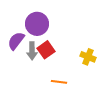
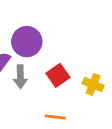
red square: (46, 50) -> (58, 75), moved

